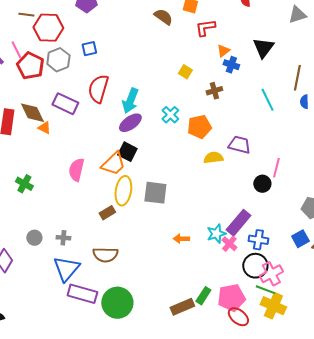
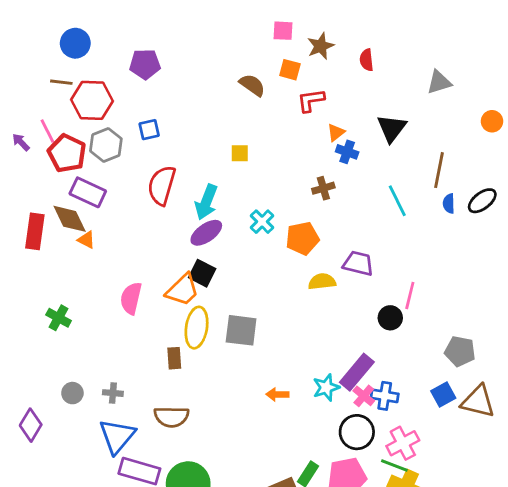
yellow square: (185, 72) -> (240, 153), moved, turned -32
purple rectangle: (65, 104) -> (88, 192), moved
brown rectangle: (107, 213) -> (174, 358), turned -63
pink cross: (229, 244) -> (364, 396), moved
black circle: (255, 266) -> (357, 432), moved

